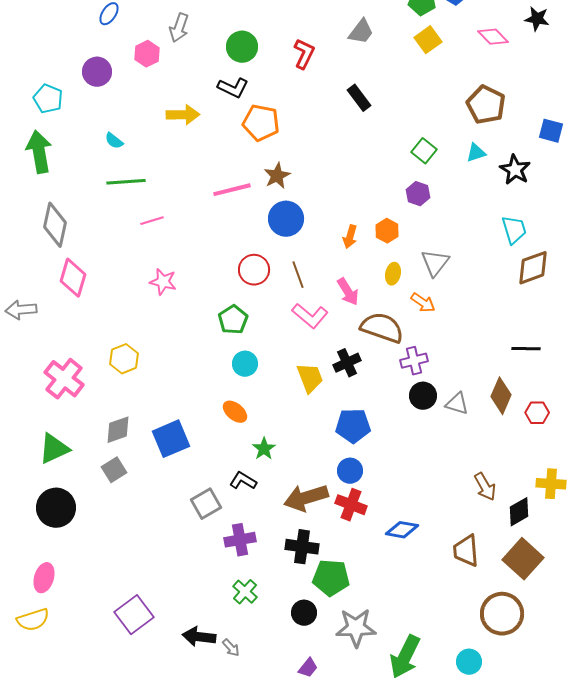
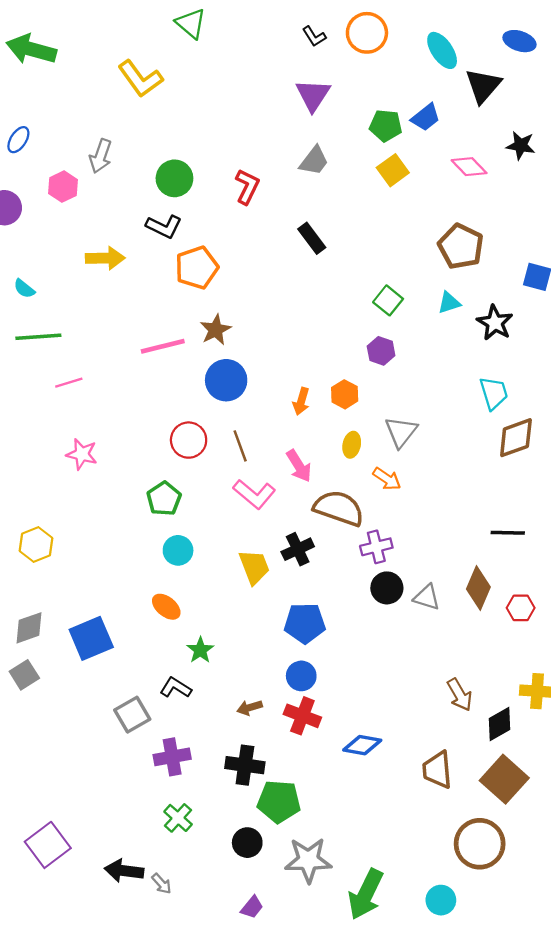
orange pentagon: (261, 123) -> (197, 268), turned -30
brown arrow: (306, 498) -> (250, 708), size x0.5

